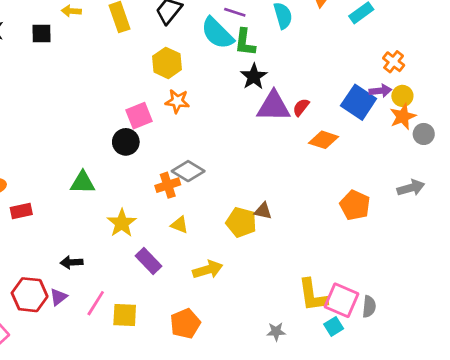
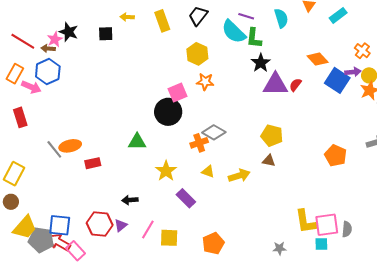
orange diamond: (324, 140) -> (318, 59), moved, turned 30
black circle: (126, 142) -> (168, 112), size x1.4
yellow pentagon: (241, 222) -> (272, 136), moved
yellow arrow: (208, 270) -> (239, 176), moved
pink square: (341, 300) -> (327, 225), turned -30
cyan square: (334, 326) -> (321, 244), turned 32

